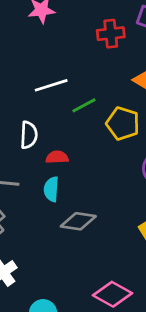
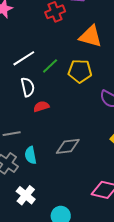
white semicircle: (29, 135) -> (28, 87), moved
cyan semicircle: (51, 189) -> (31, 155), moved

